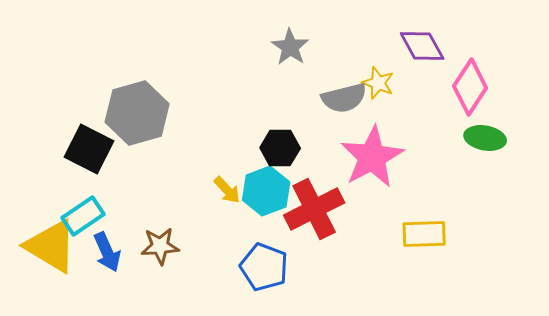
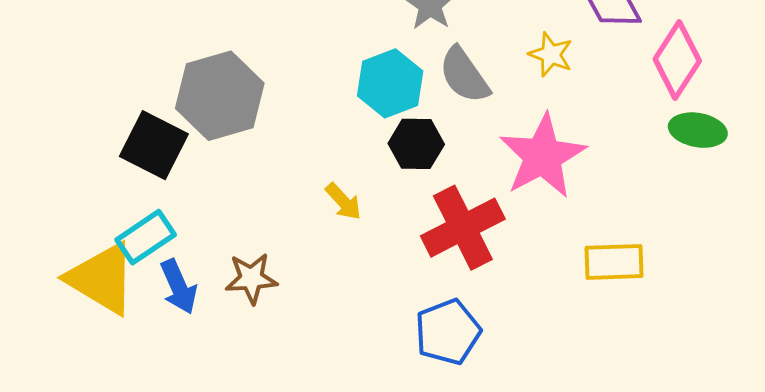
gray semicircle: (344, 98) -> (464, 75), moved, turned 69
cyan hexagon: (266, 191) -> (390, 83), moved
blue pentagon: (264, 267) -> (448, 332), moved, turned 30

